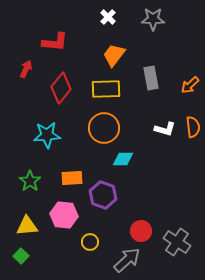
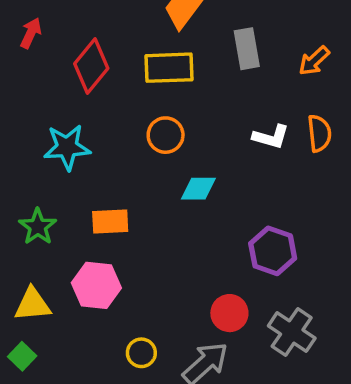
orange circle: (104, 128) -> (166, 135), size x0.7
purple hexagon: (103, 195) -> (273, 251), moved
yellow circle: (90, 242) -> (141, 353), moved

